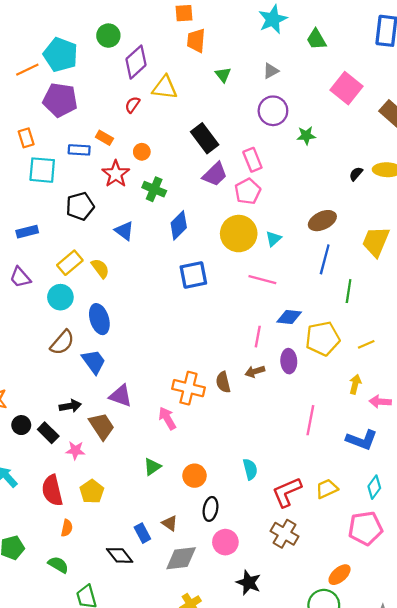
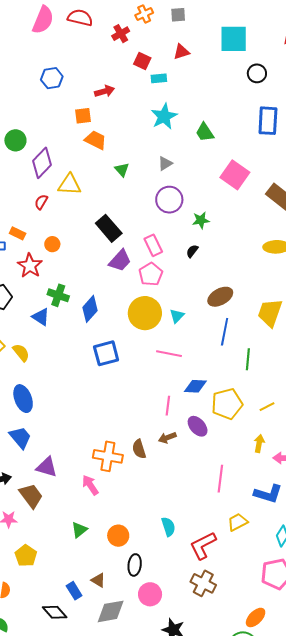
orange trapezoid: (196, 41) -> (96, 140), turned 115
black semicircle: (356, 174) -> (192, 251), moved
green cross: (154, 189) -> (58, 295), moved
purple ellipse: (289, 361) -> (198, 426), turned -35
yellow trapezoid: (327, 489) -> (238, 522), moved

